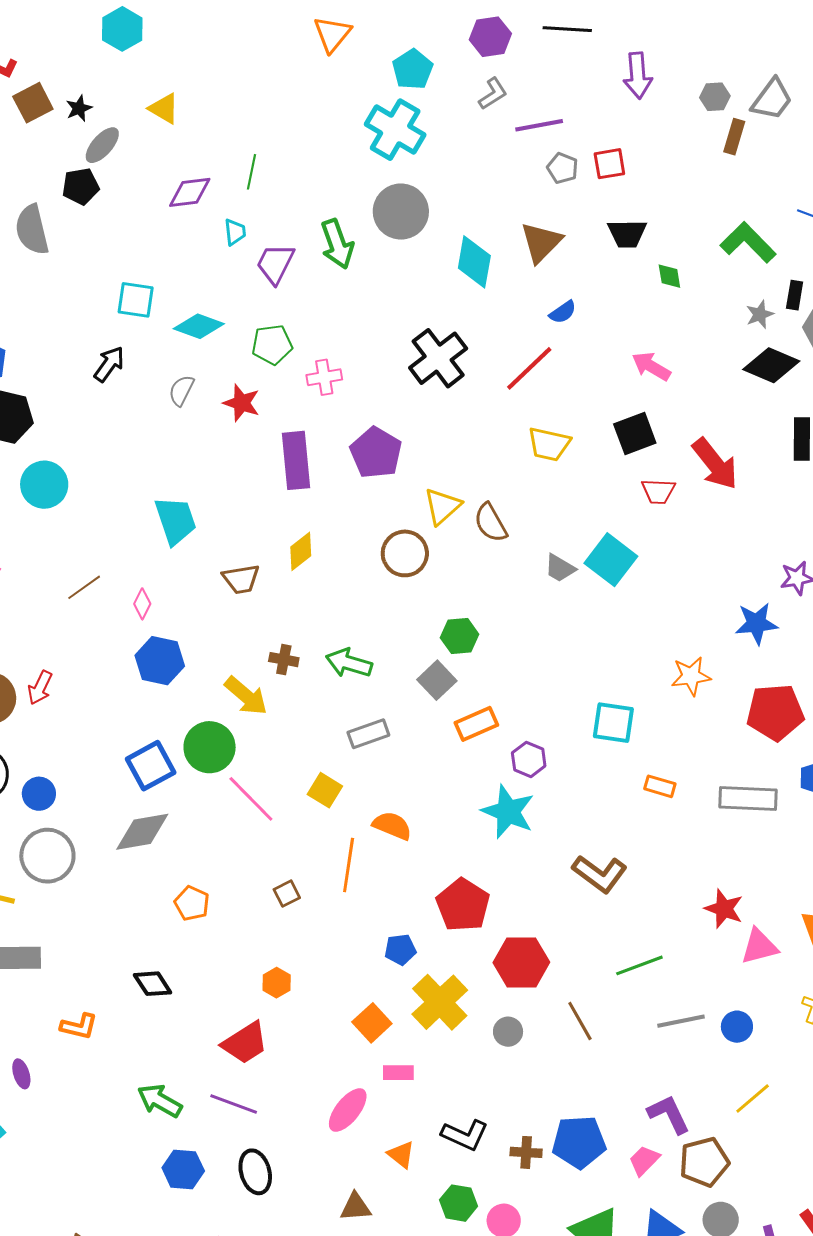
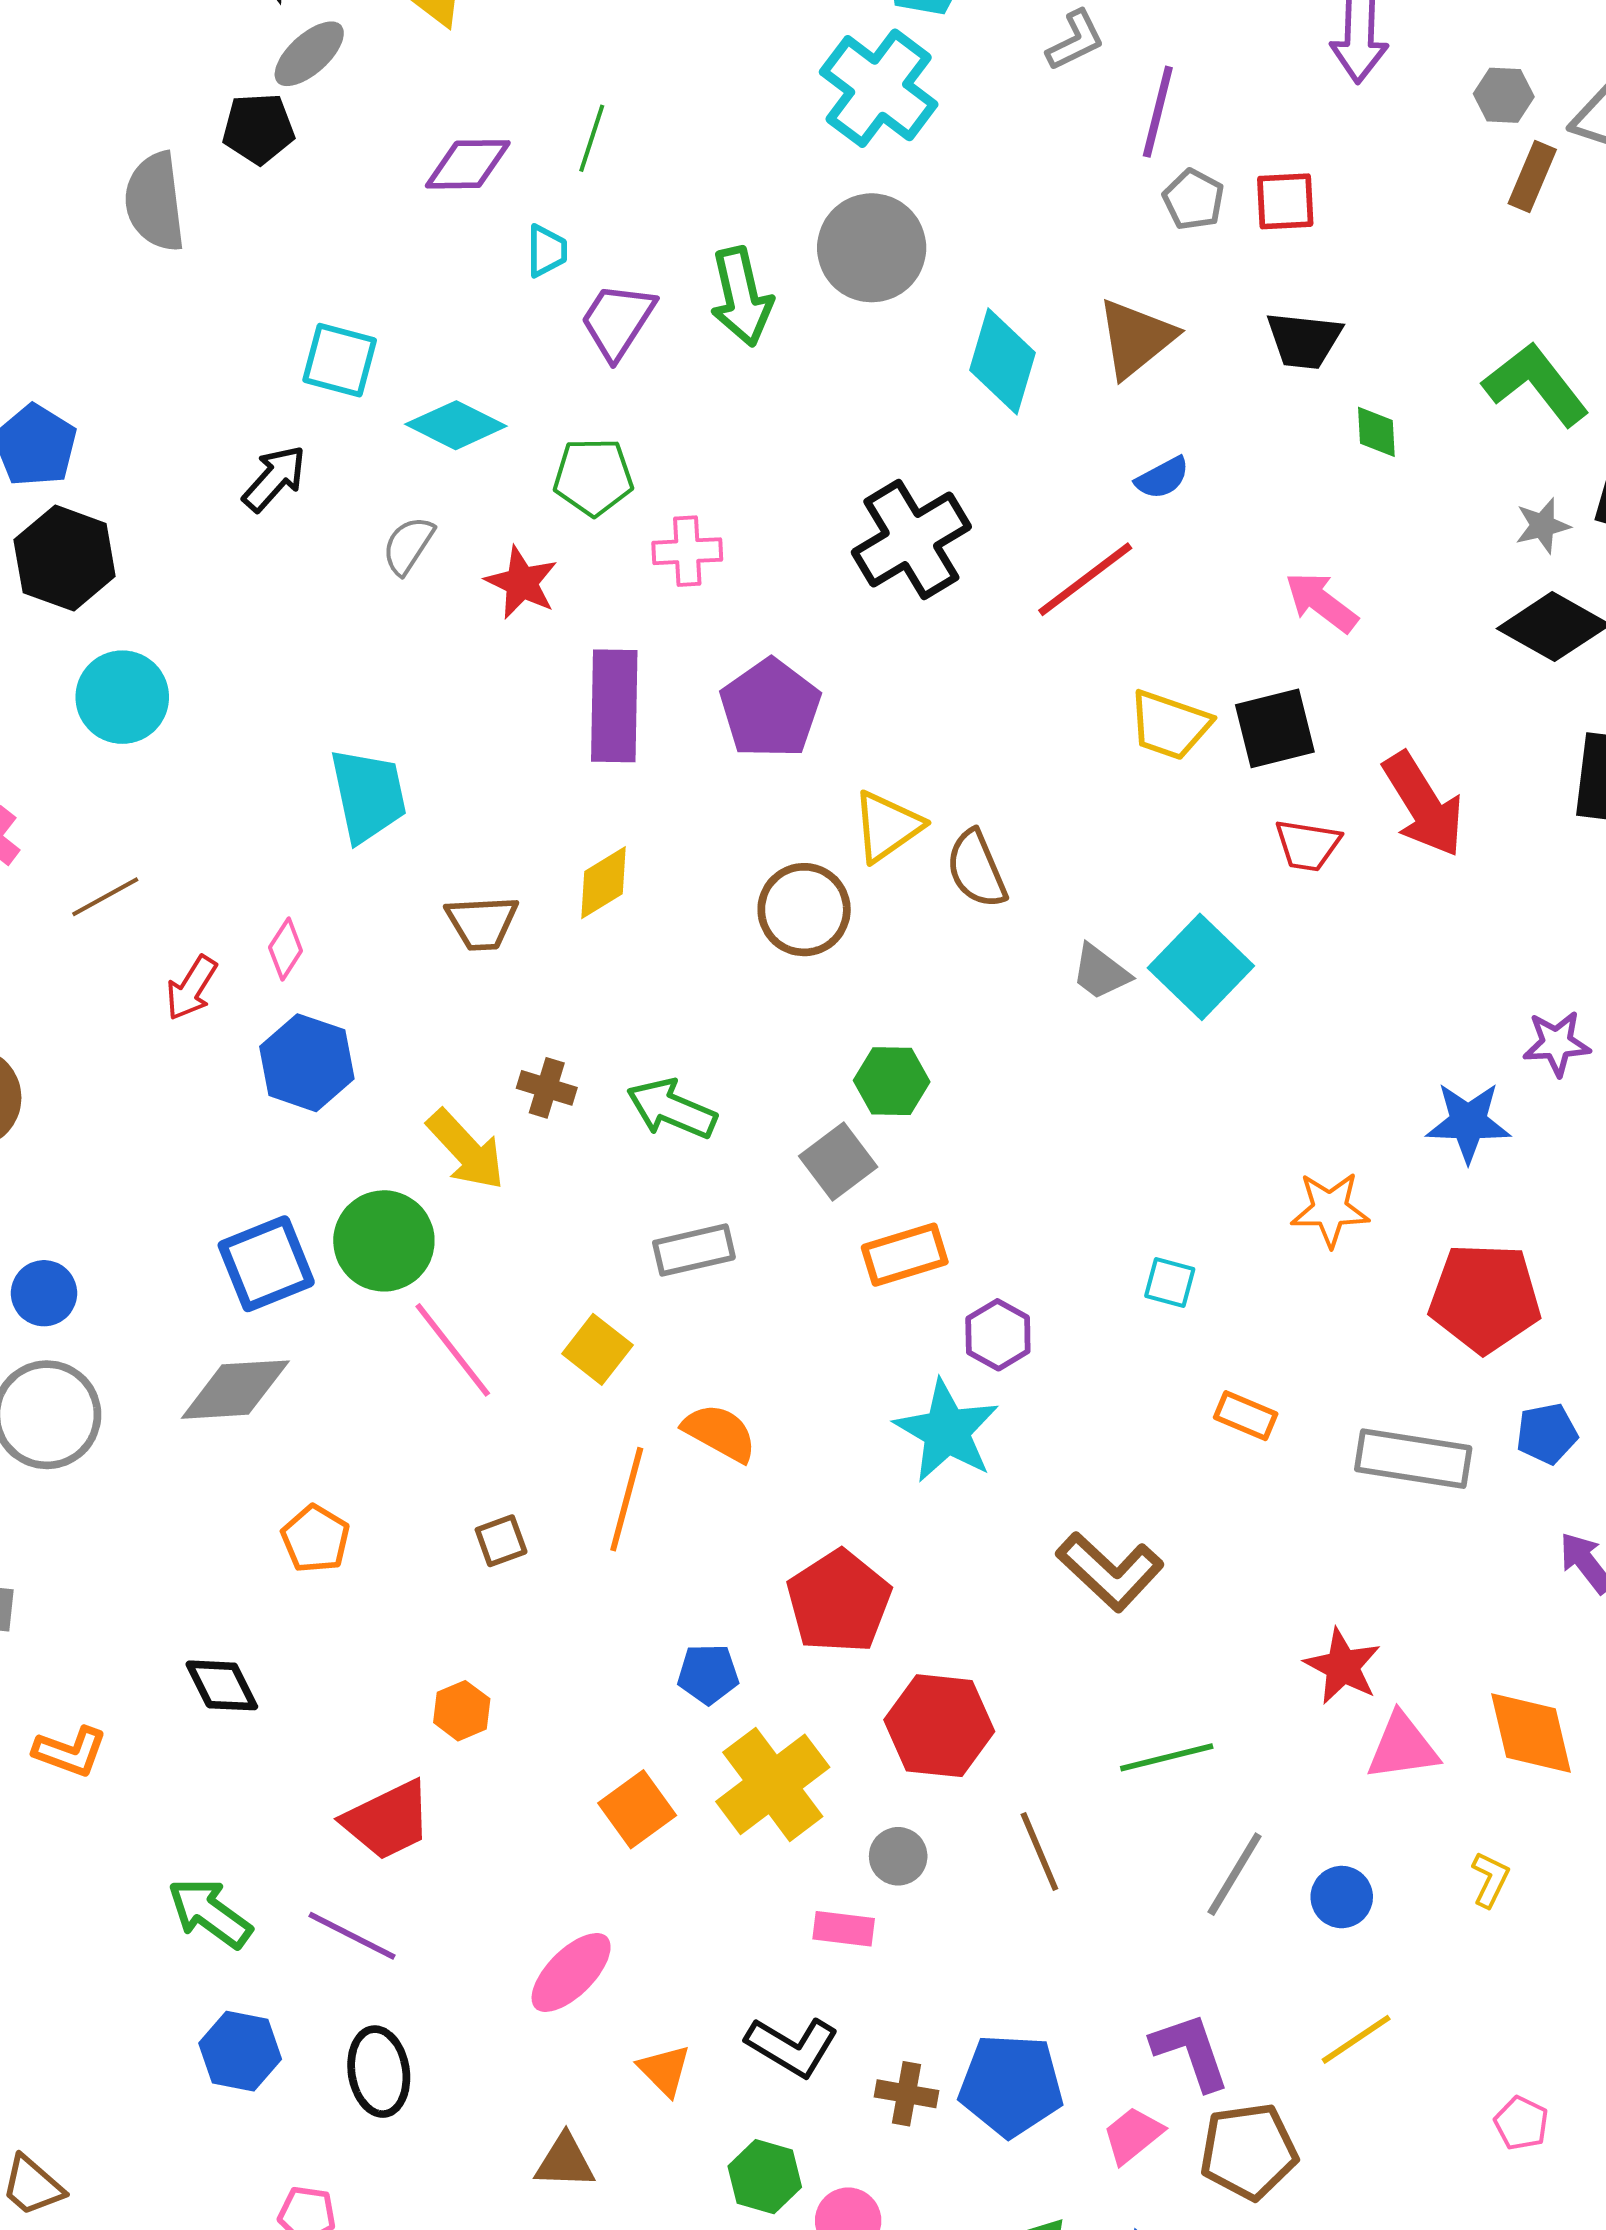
purple line: (539, 125) -> (1158, 112), turned -72
yellow trapezoid: (549, 444) -> (1170, 725), moved
brown line: (84, 587) -> (105, 897), moved
red arrow: (40, 688) -> (191, 988), moved
cyan square: (613, 723) -> (1170, 1282), size x0.6
gray line: (681, 1021) -> (1235, 1874), turned -54
pink rectangle: (398, 1073) -> (844, 1929), moved

